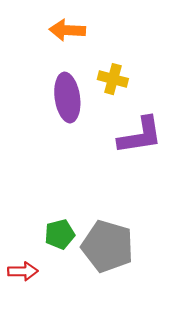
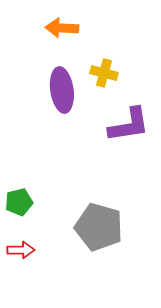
green pentagon: (60, 234) -> (19, 202), moved

